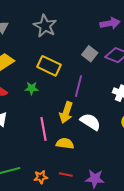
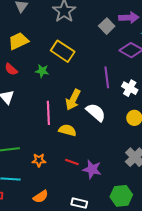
gray square: (90, 54) -> (107, 26), moved
purple line: (79, 86) -> (107, 77), moved, turned -30
red line: (66, 174) -> (72, 162), moved

